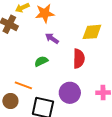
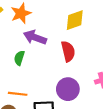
purple arrow: (52, 38) -> (35, 37), size x1.5
green semicircle: (41, 61) -> (19, 58), moved, turned -32

